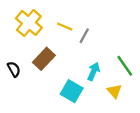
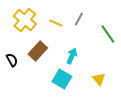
gray line: (84, 36) -> (79, 19), moved
green line: (125, 66) -> (108, 34), moved
cyan arrow: (94, 72) -> (72, 56), moved

